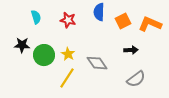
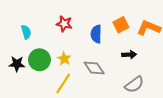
blue semicircle: (99, 12) -> (96, 34), moved
cyan semicircle: (36, 17) -> (26, 32), moved
black star: (22, 45) -> (17, 64), moved

